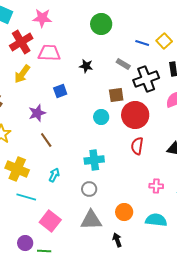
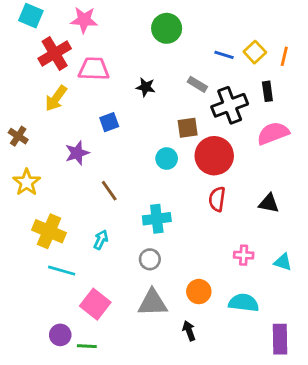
brown line: (46, 140) -> (109, 191), moved

